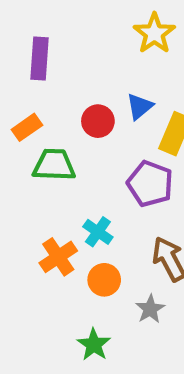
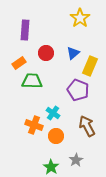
red circle: (98, 121) -> (46, 53), moved
orange cross: (58, 257) -> (34, 125), turned -36
gray star: (150, 309) -> (76, 160), moved

